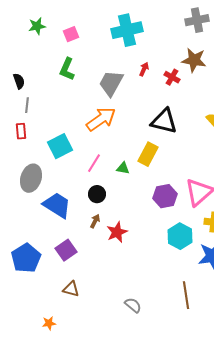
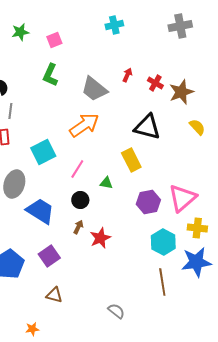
cyan cross: (127, 30) -> (114, 25), moved, size x0.6
brown star: (194, 60) -> (181, 92), moved, turned -30
gray trapezoid: (111, 83) -> (94, 89), turned -80
yellow rectangle: (148, 154) -> (131, 160), turned -55
green triangle: (123, 168) -> (106, 183), moved
brown line: (186, 295) -> (162, 282), moved

